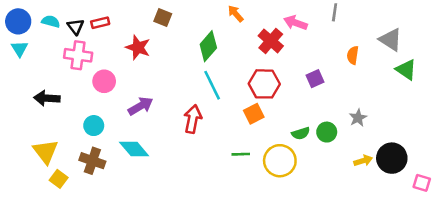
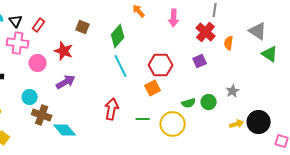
brown square: (163, 18) -> (83, 27), moved
red rectangle: (100, 23) -> (39, 25), moved, turned -40
pink arrow: (295, 23) -> (174, 18), moved, turned -108
red cross: (271, 41) -> (206, 32), moved
red star: (138, 47) -> (64, 51), moved
red arrow: (193, 119) -> (112, 109), moved
cyan diamond: (134, 149) -> (65, 130), moved
brown cross: (92, 161) -> (42, 115), moved

